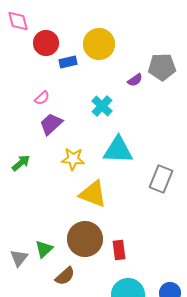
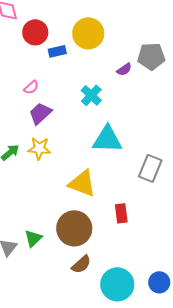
yellow star: (73, 159) -> (39, 148), moved
red rectangle: (119, 250) -> (121, 213), moved
brown semicircle: (65, 276) -> (81, 264), moved

